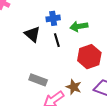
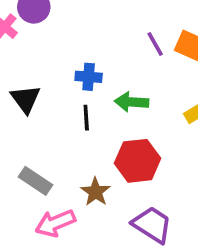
black triangle: (32, 34) -> (25, 99), moved
brown star: (74, 87) -> (95, 192), moved

